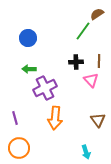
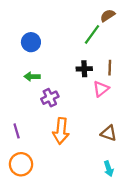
pink triangle: (91, 80) -> (101, 89), turned 35
purple cross: (45, 88) -> (50, 98), size x0.7
brown triangle: (98, 120) -> (109, 133), turned -35
cyan arrow: (86, 152) -> (109, 169), moved

